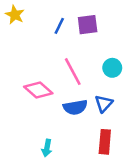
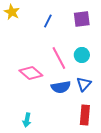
purple square: (88, 25) -> (82, 19), moved
cyan circle: (112, 68) -> (82, 55), moved
cyan arrow: (47, 148) -> (27, 120), moved

